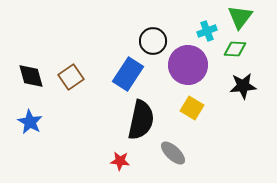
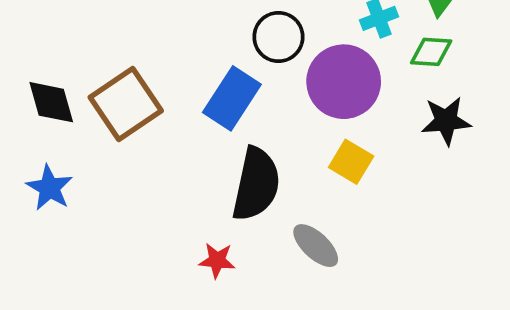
brown square: (71, 77) -> (126, 104), size x1.5

